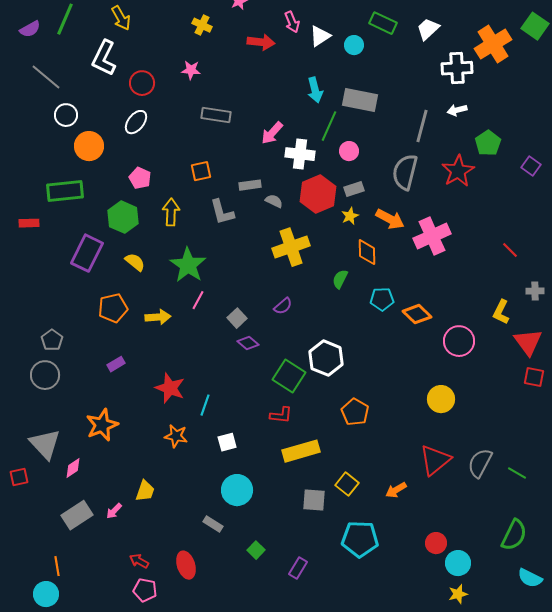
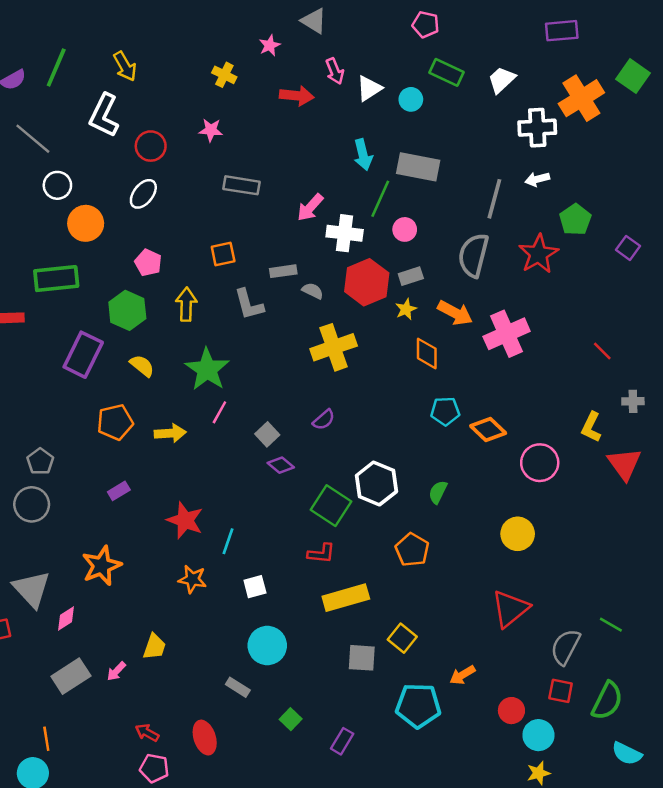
green semicircle: (340, 279) -> (438, 492), moved
red square: (534, 377) -> (561, 691), moved
gray semicircle: (480, 463) -> (565, 647), moved
orange arrow: (396, 490) -> (462, 675), moved

